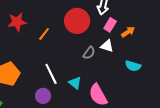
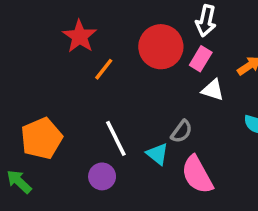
red star: (17, 22) -> (80, 36), moved, turned -30
pink rectangle: (110, 25) -> (201, 59), moved
gray semicircle: (89, 53) -> (182, 131), moved

